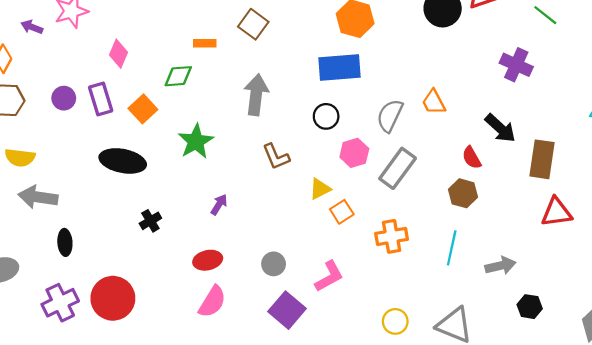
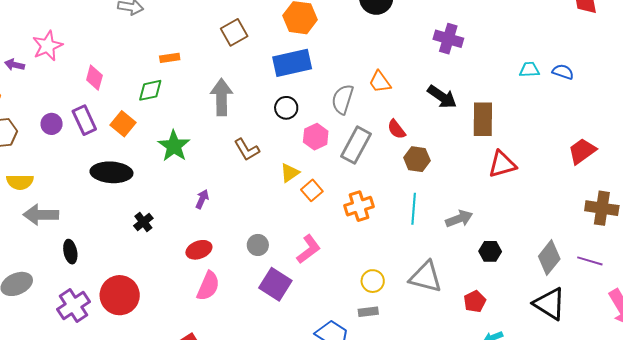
brown square: (253, 24) -> (234, 32), moved, turned 32
red semicircle: (472, 158) -> (396, 129), moved

